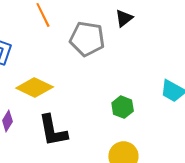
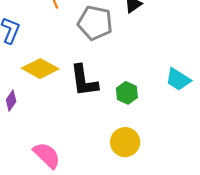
black L-shape: (53, 131) -> (84, 81), moved

